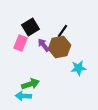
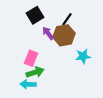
pink rectangle: (20, 43) -> (31, 58), moved

